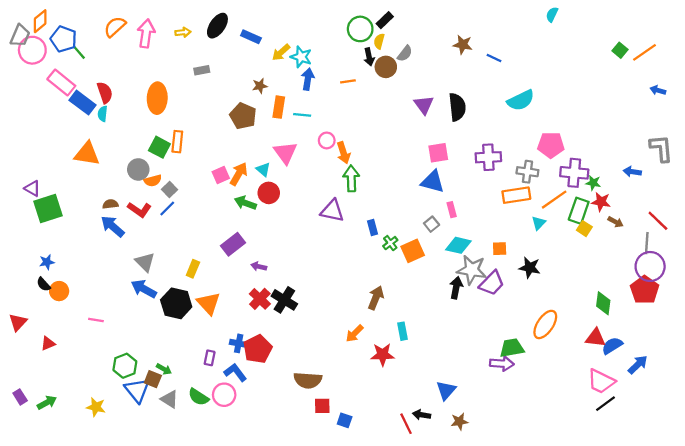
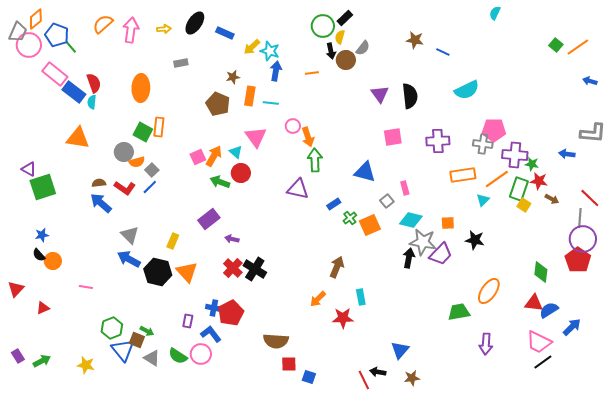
gray L-shape: (661, 148) -> (593, 133), turned 100
gray cross: (527, 172) -> (483, 144), moved
blue triangle: (433, 182) -> (365, 172), moved
blue rectangle: (372, 227) -> (334, 204), turned 72
purple arrow: (502, 364) -> (486, 344), moved, turned 90

